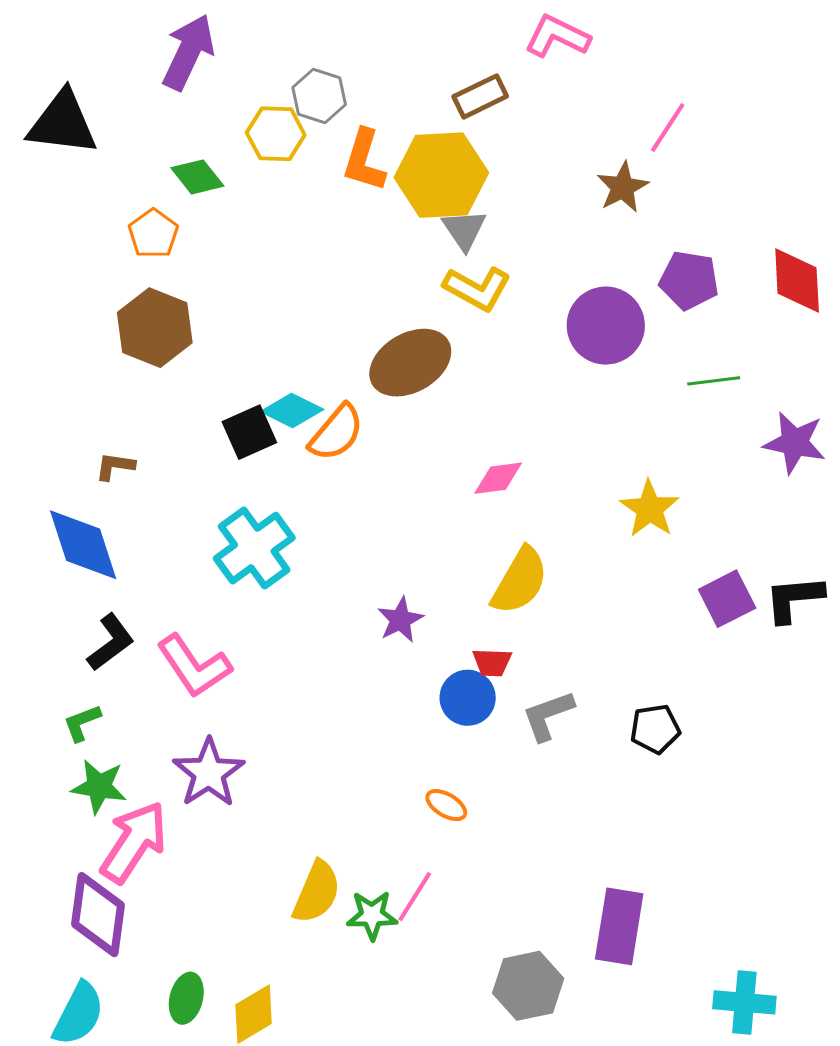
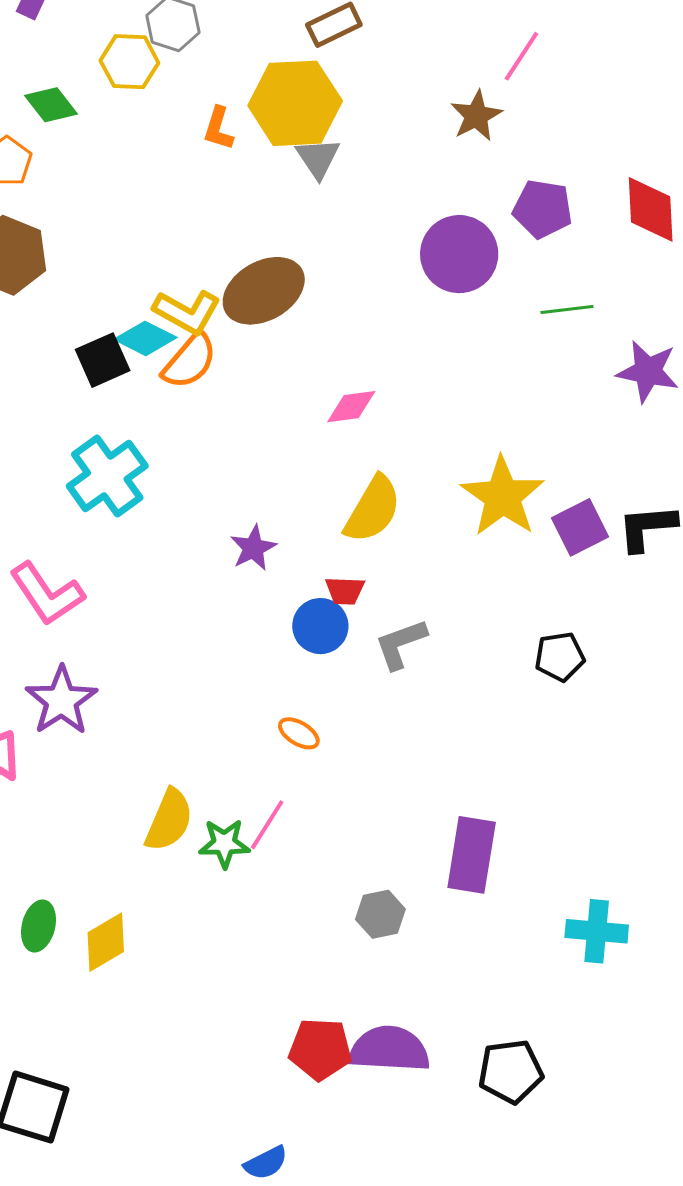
orange L-shape: (364, 160) -> (218, 128), moved, size x0.7
yellow L-shape: (477, 289) -> (187, 312), moved
yellow star: (650, 509) -> (503, 496), moved, size x1.4
black pentagon: (655, 729) -> (560, 657), moved
gray hexagon: (528, 986) -> (380, 914), size x0.7

